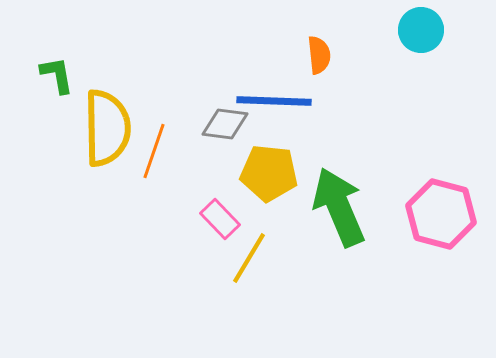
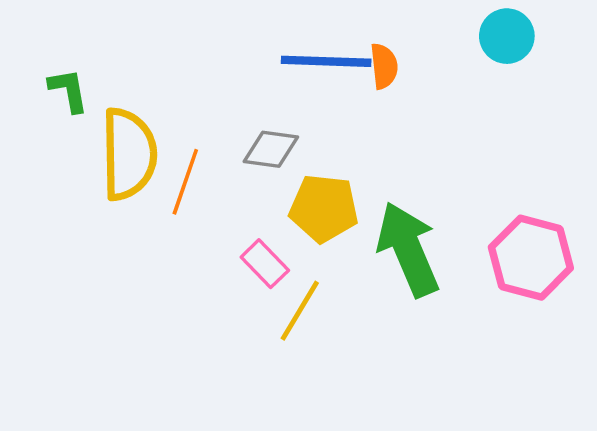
blue line: (274, 101) -> (326, 61), moved

